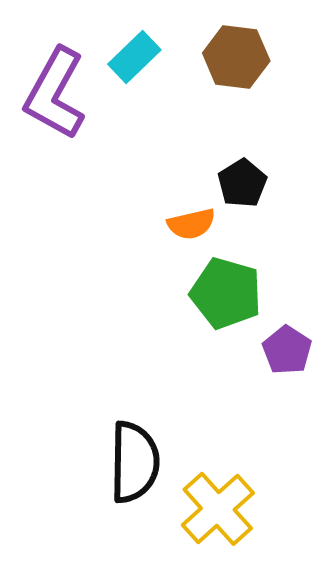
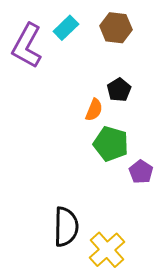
orange semicircle: (191, 224) -> (94, 110), turned -55

